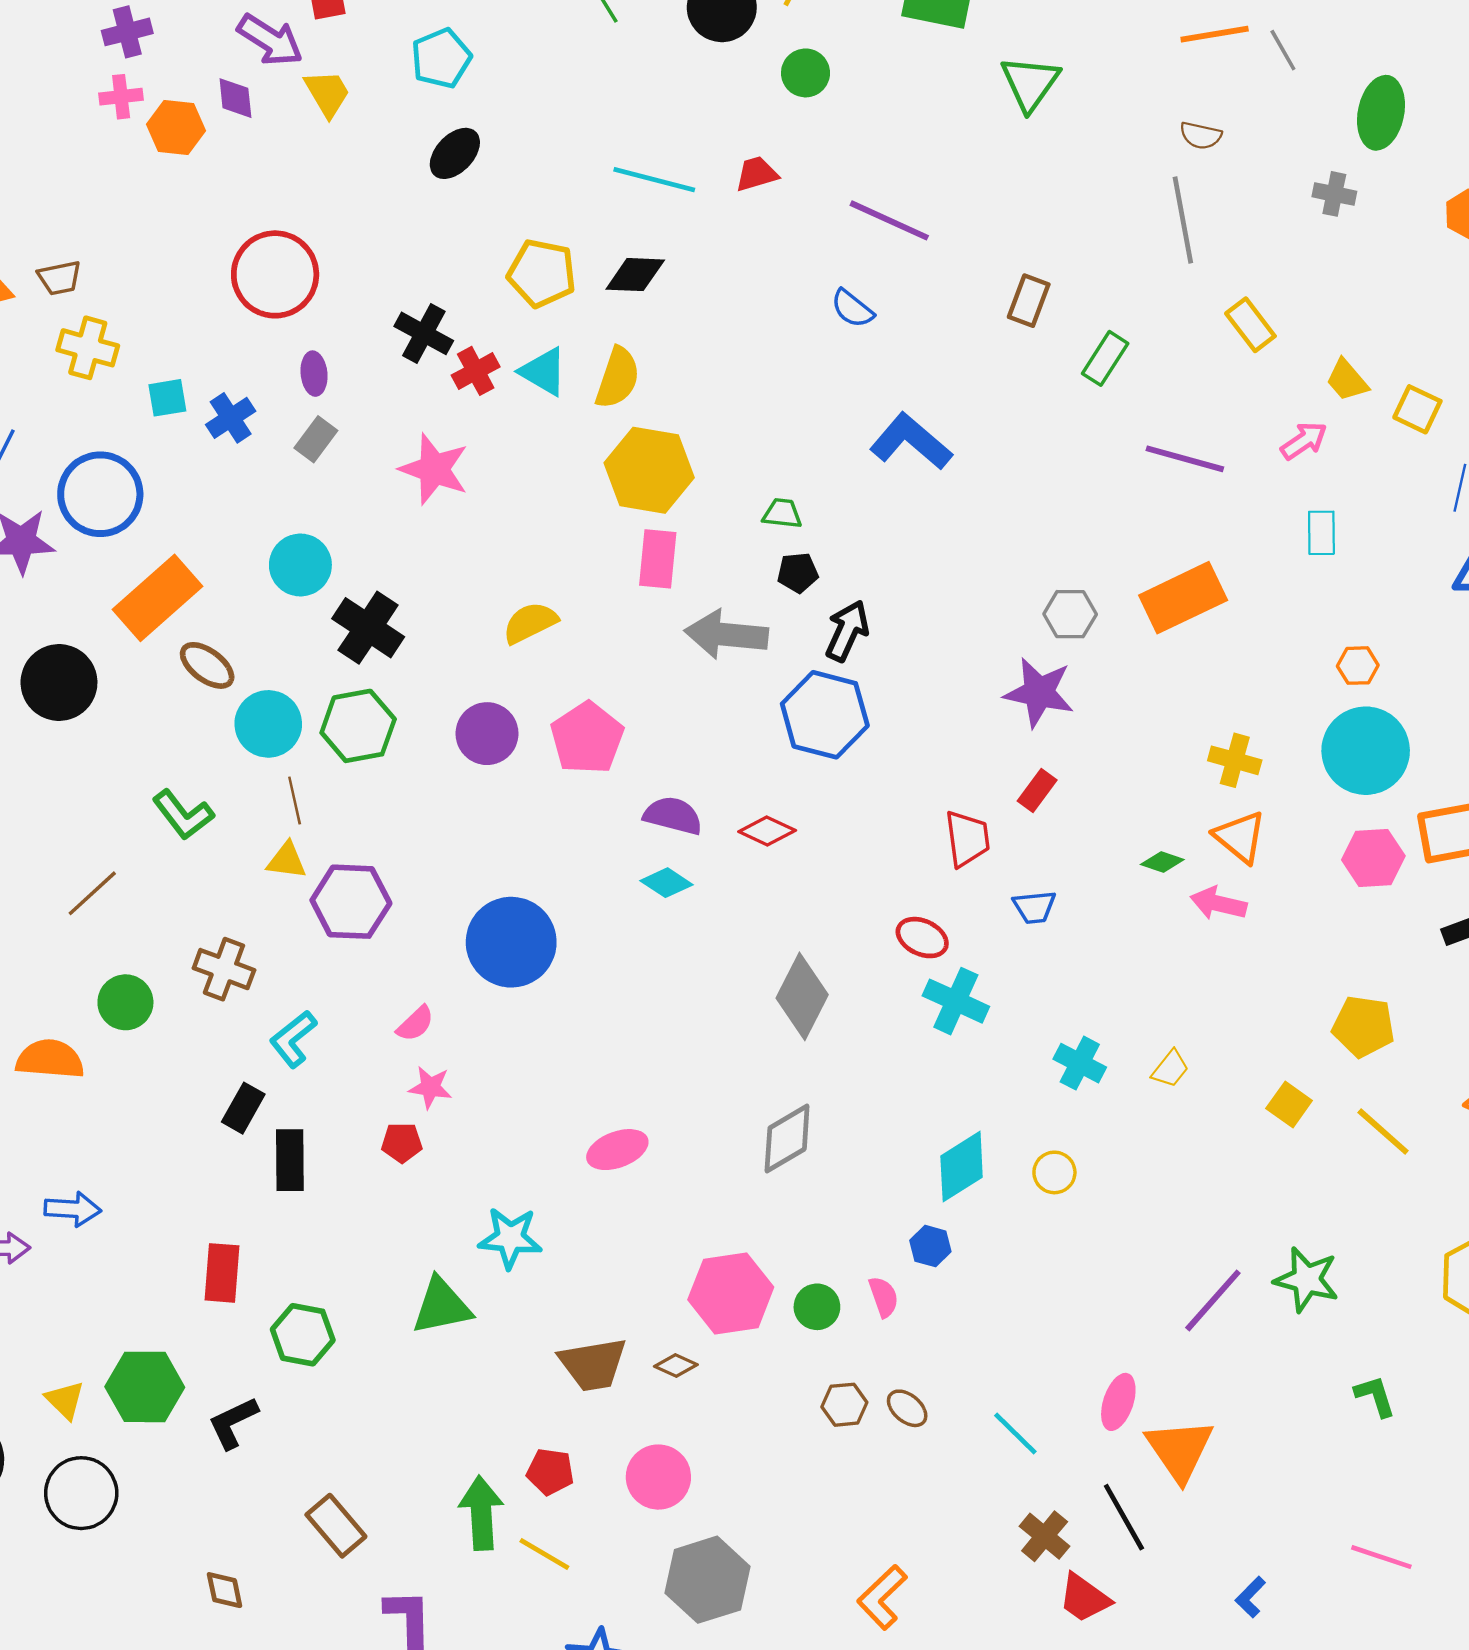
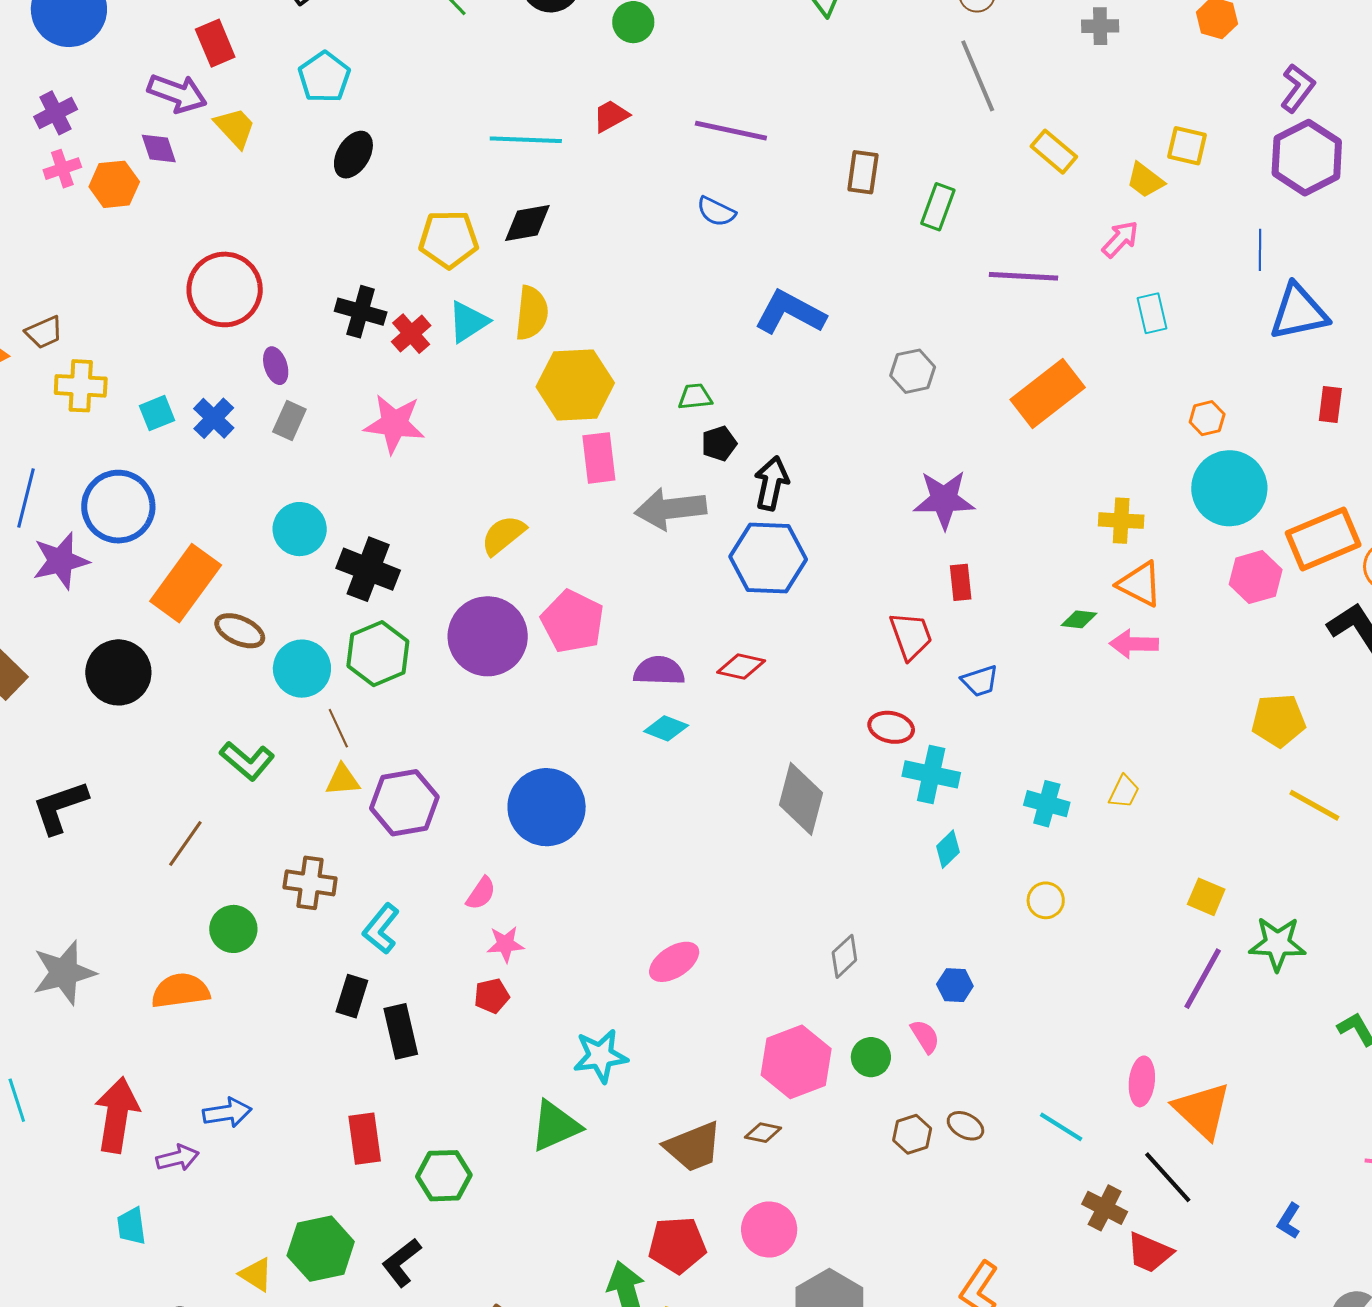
cyan triangle: (543, 372) -> (468, 322), turned -51
yellow square: (1417, 409) -> (1187, 146), moved
gray hexagon: (1070, 614) -> (913, 371), moved
purple circle: (487, 734) -> (488, 636), size x1.5
red rectangle: (1037, 790) -> (961, 582), turned -30
yellow square: (1289, 1104) -> (1206, 897), moved
gray diamond: (787, 1138) -> (844, 956), moved, size x0.7
cyan diamond: (962, 1167) -> (948, 849), moved, size x0.6
red pentagon: (550, 1472) -> (677, 1245), size x1.4

